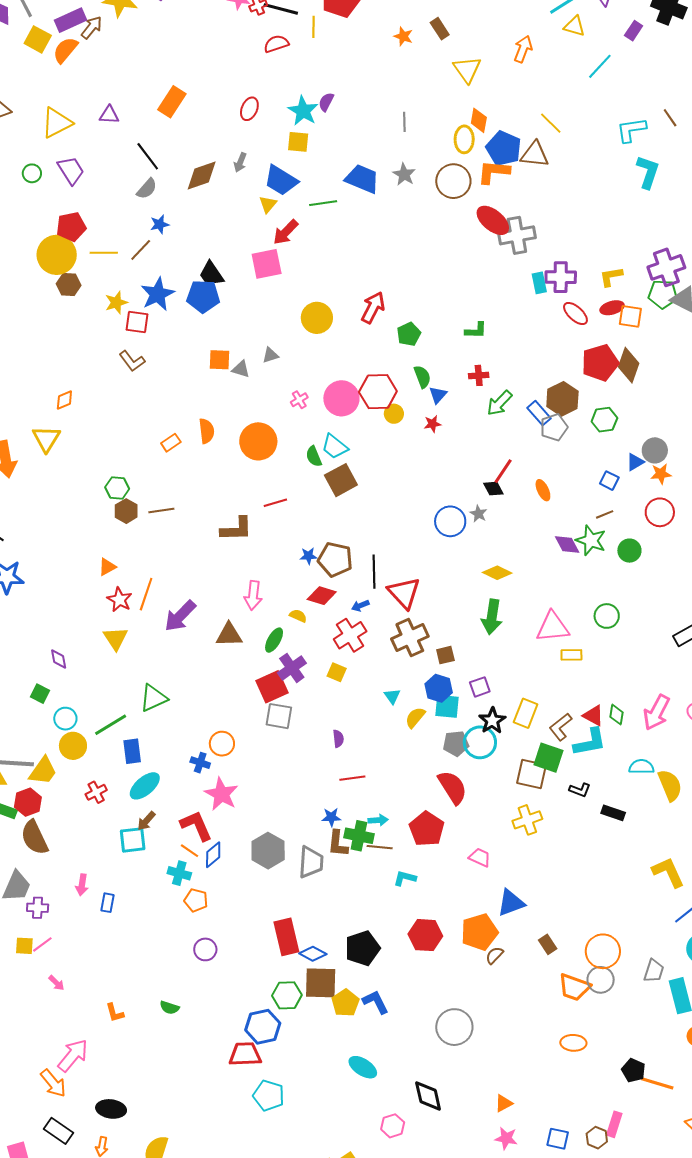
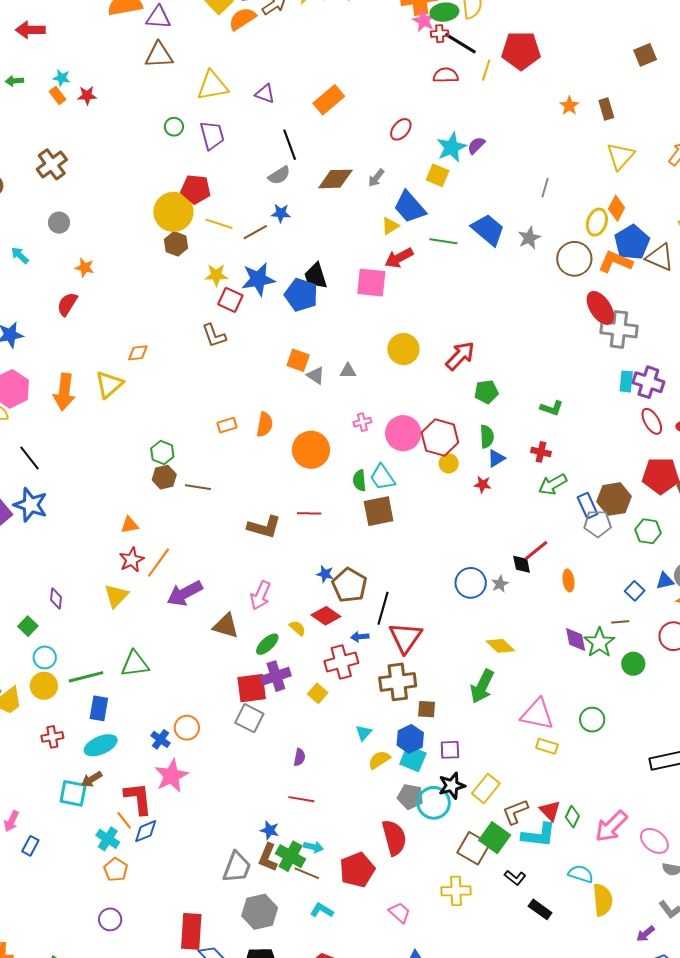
gray hexagon: (268, 851) -> (260, 912), moved

